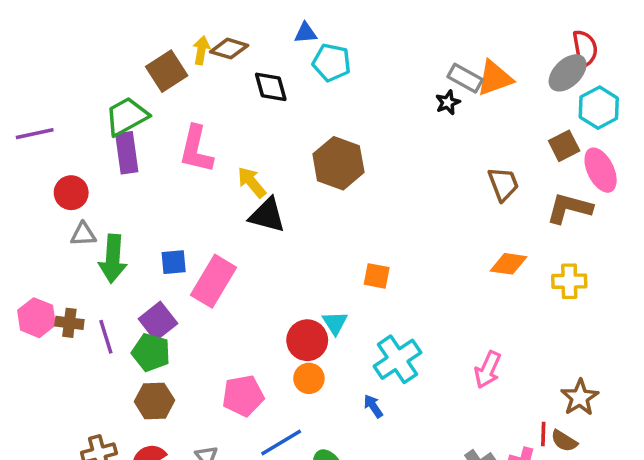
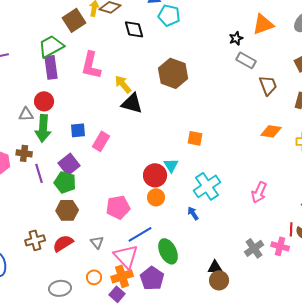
gray rectangle: (465, 78) -> (246, 60), moved
red circle: (71, 193) -> (44, 101), moved
pink rectangle: (213, 281) -> (101, 141), size x0.7
brown cross: (69, 323) -> (24, 153), moved

